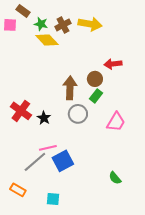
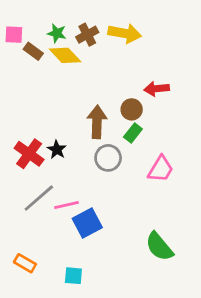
brown rectangle: (23, 11) -> (33, 51), moved
black star: (44, 118) -> (57, 150), moved
gray line: (35, 162) -> (39, 198), moved
green semicircle: (115, 178) -> (159, 247), size x1.6

